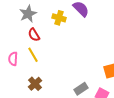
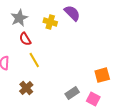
yellow line: (33, 55) -> (34, 60), moved

